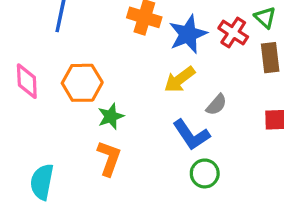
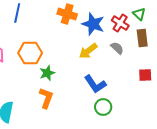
blue star: (188, 34) -> (93, 24), turned -30
gray semicircle: (216, 105) -> (117, 48), moved, turned -88

